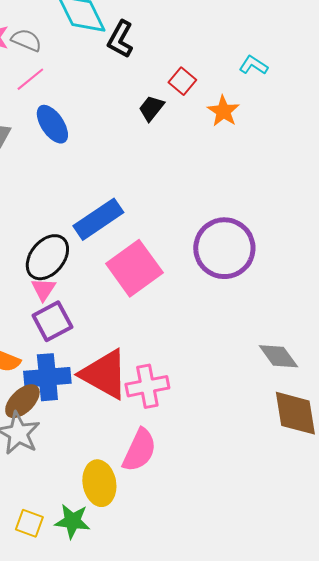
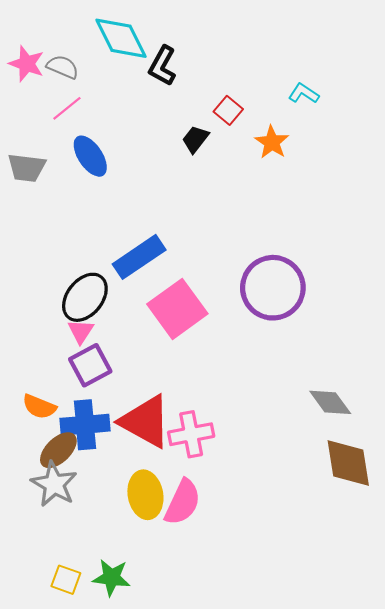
yellow ellipse: (99, 483) -> (145, 495), moved

